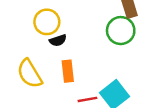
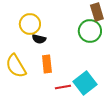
black semicircle: (58, 40) -> (39, 39), turned 32

